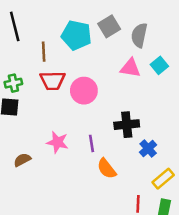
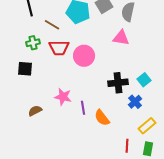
brown line: (44, 52) -> (52, 25), turned -56
cyan square: (159, 65) -> (144, 80), moved
green cross: (13, 83) -> (33, 43), moved
purple line: (91, 143) -> (83, 108), moved

